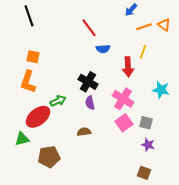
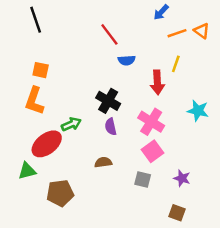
gray square: (146, 123) -> (143, 180), moved

